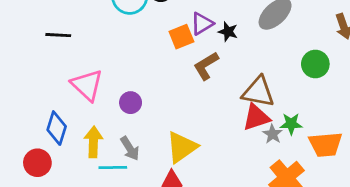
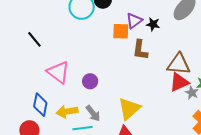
black line: (58, 35) -> (34, 39), turned 54
orange square: (181, 37) -> (121, 31), turned 30
brown L-shape: (206, 66) -> (140, 50), turned -45
yellow arrow: (93, 142) -> (67, 112), turned -95

